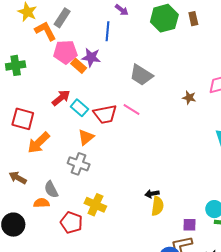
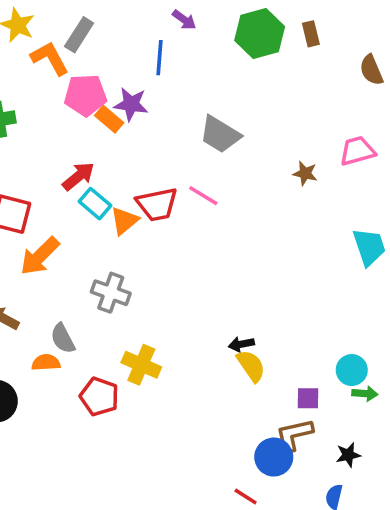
cyan rectangle: (79, 108) -> (95, 204), moved
orange triangle: (86, 137) -> (124, 221), moved
yellow semicircle: (157, 206) -> (251, 366), turned -42

